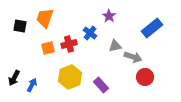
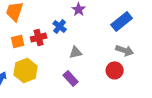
gray triangle: (115, 46) -> (76, 52), moved
gray arrow: (133, 57) -> (125, 50), moved
yellow hexagon: (70, 77) -> (26, 70), moved

